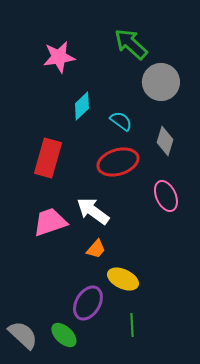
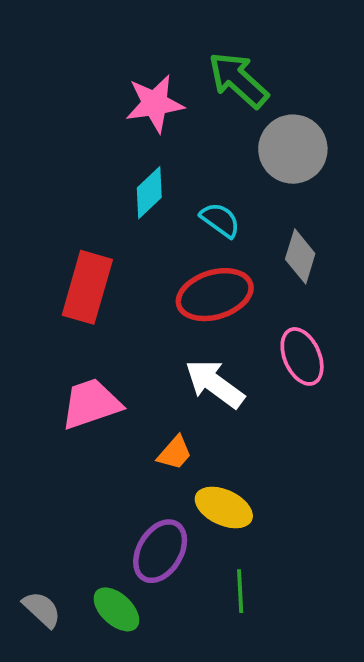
pink star: (59, 57) -> (155, 104), moved
white arrow: (93, 211) -> (215, 384), moved
gray semicircle: (23, 335) -> (42, 609), size x0.7

